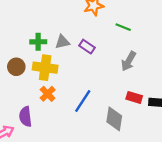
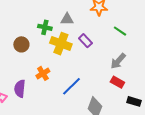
gray triangle: (62, 42) -> (67, 19), moved
yellow cross: (45, 68) -> (61, 44), moved
red rectangle: (134, 97) -> (117, 82), moved

